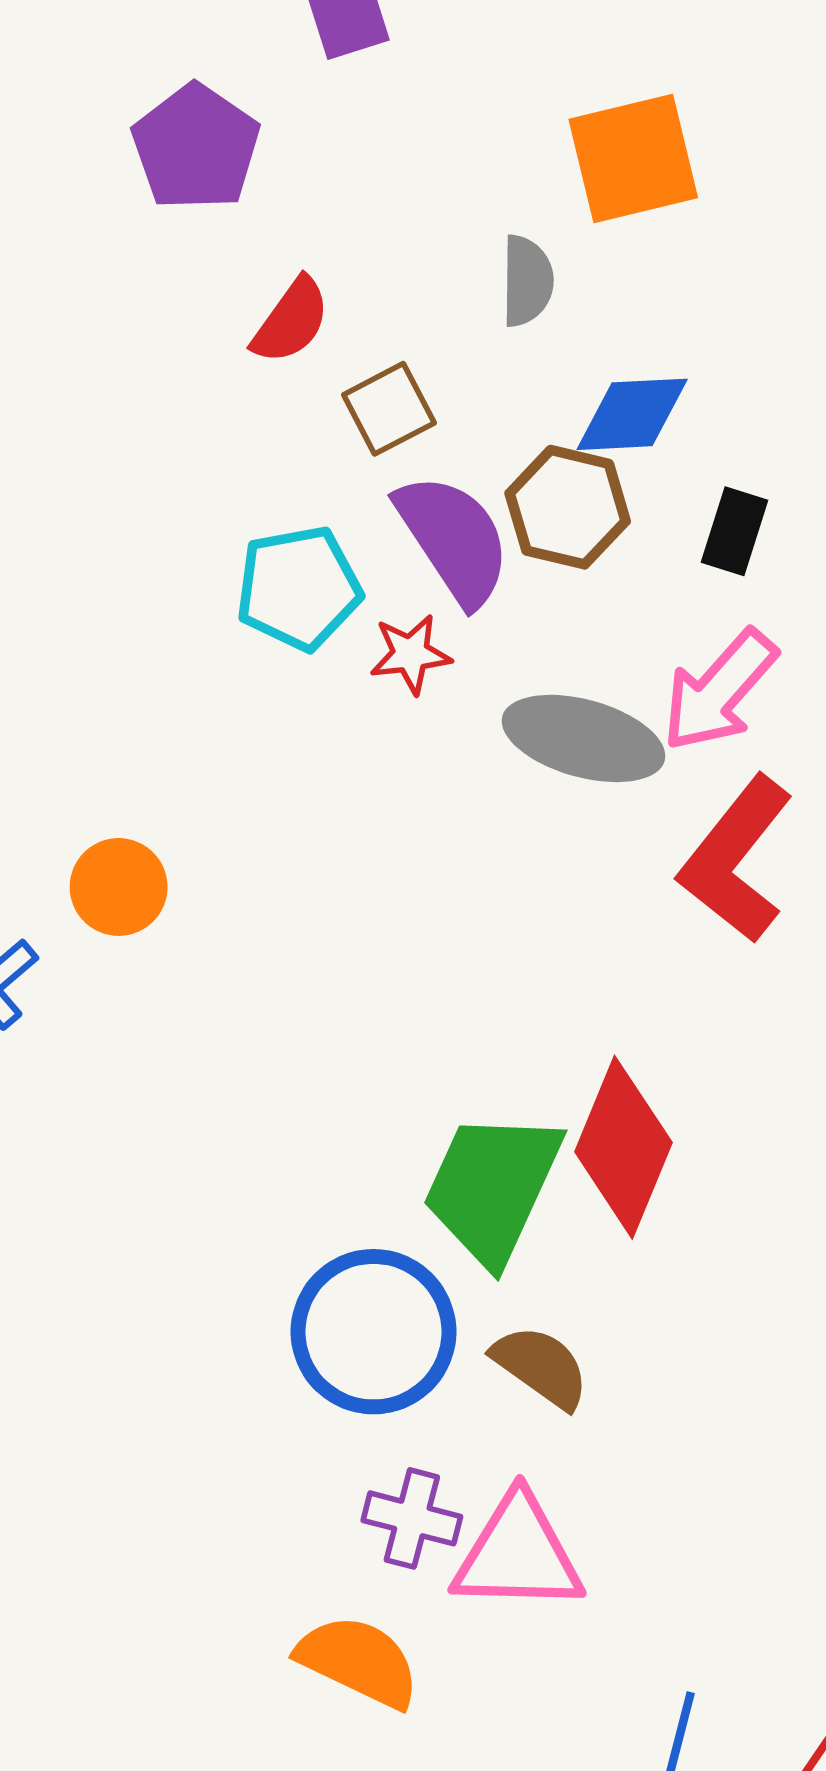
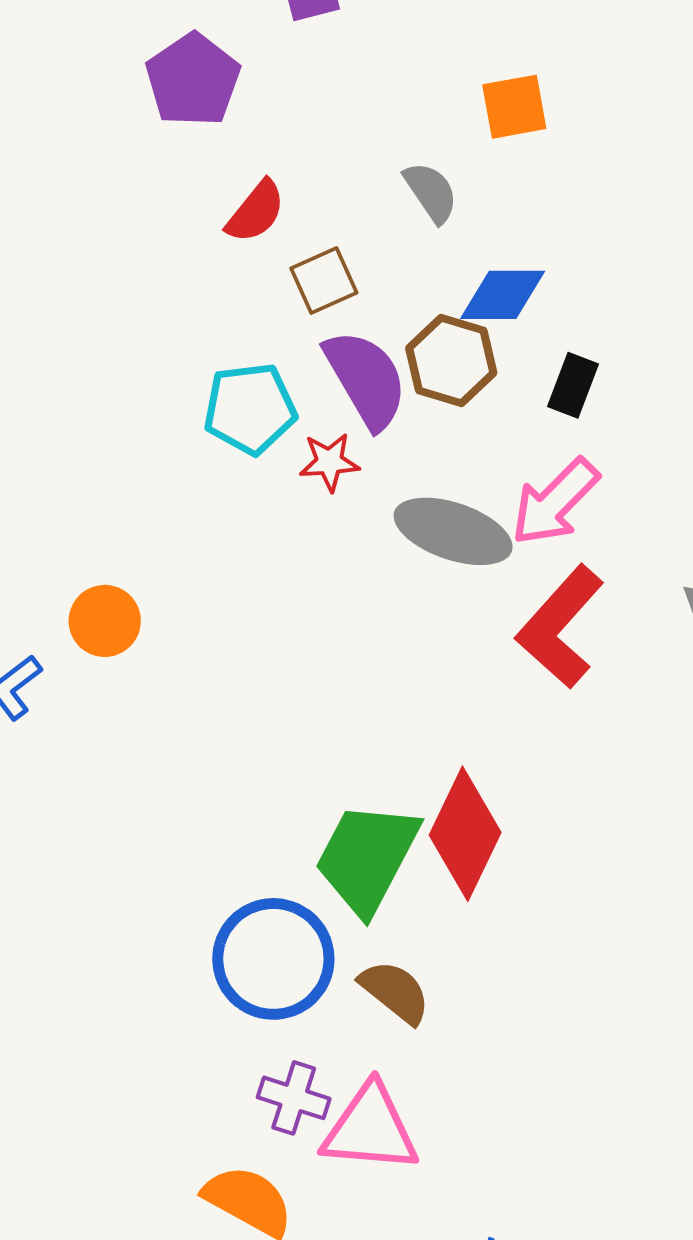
orange square: (633, 159) -> (514, 107), size x0.7
gray semicircle: (527, 281) -> (431, 192), turned -38

